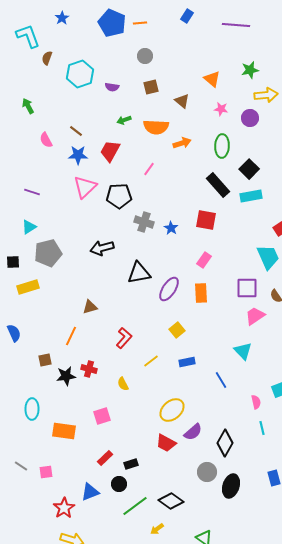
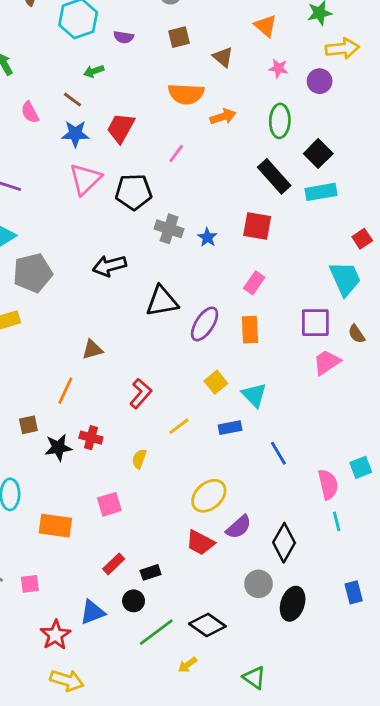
green arrow: (124, 120) -> (94, 71), moved
cyan triangle: (243, 351) -> (254, 395), moved
yellow semicircle: (123, 384) -> (139, 459), turned 48
pink semicircle: (256, 402) -> (328, 484), size x1.5

